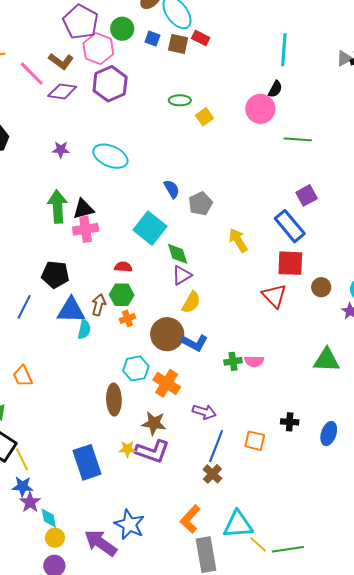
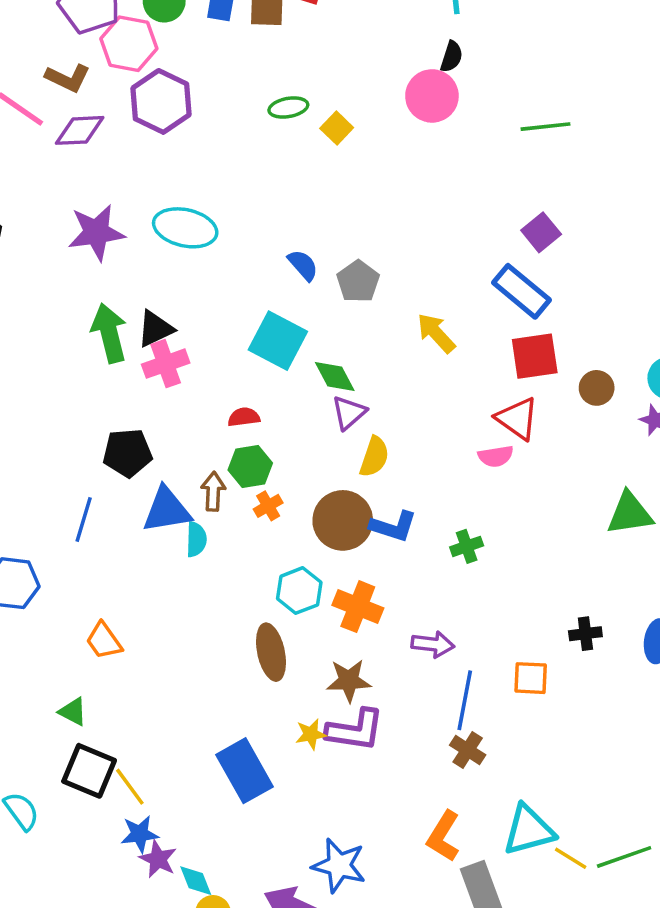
green line: (298, 139) -> (546, 127), moved
purple star: (61, 150) -> (96, 232), size x1.8
pink semicircle: (254, 361) -> (496, 456), moved

